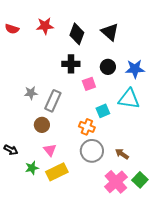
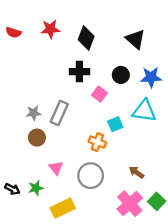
black triangle: (110, 32) -> (135, 39), moved
pink square: (89, 84) -> (100, 94), turned -32
gray star: (31, 93) -> (34, 113), moved
brown circle: (42, 125) -> (37, 138), moved
black arrow: (11, 150) -> (12, 189), moved
gray circle: (92, 151) -> (91, 176), moved
yellow rectangle: (57, 172) -> (63, 208), moved

